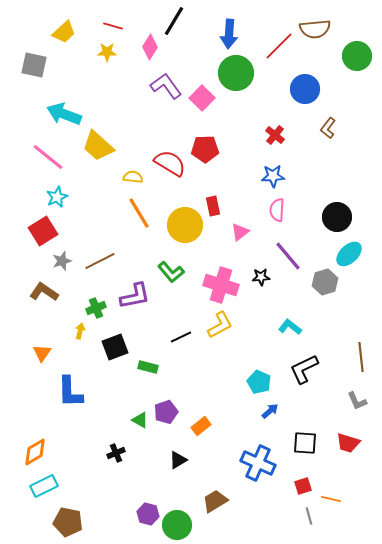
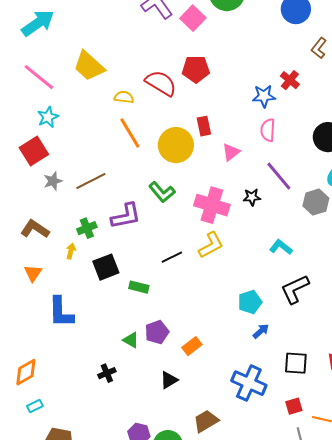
cyan arrow: (64, 114) -> (38, 23), moved, turned 124
red cross: (275, 135) -> (290, 80), moved
brown L-shape: (44, 292) -> (35, 229), moved
cyan pentagon: (259, 382) -> (250, 302), turned 30
cyan rectangle: (44, 486) -> (35, 406), size x0.6

